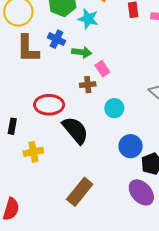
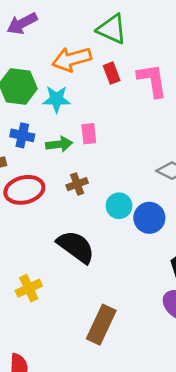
pink rectangle: (102, 69) -> (89, 134), moved, turned 42
red ellipse: (49, 105) -> (24, 190), moved
blue circle: (131, 146) -> (149, 218), moved

